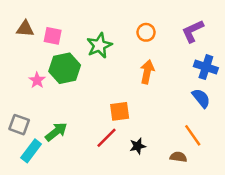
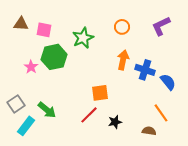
blue cross: (206, 67) -> (145, 70), moved
gray square: (19, 125) -> (16, 104), turned 36
green arrow: (56, 132) -> (47, 110), turned 78

